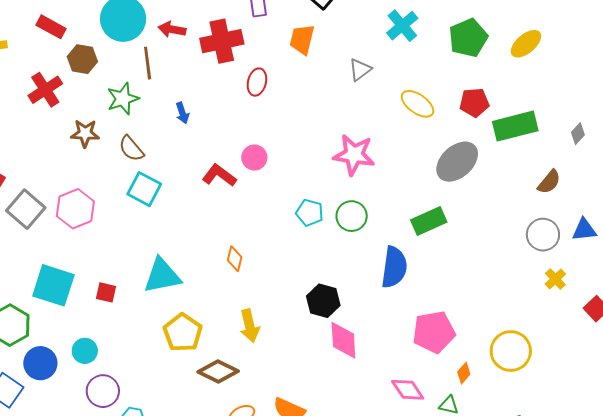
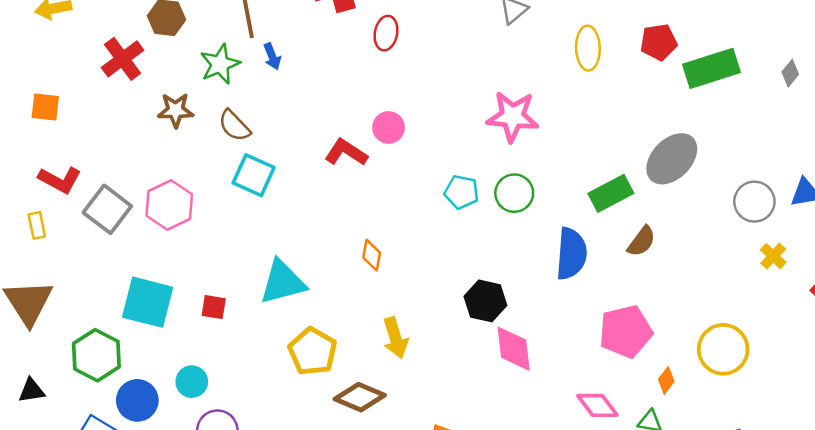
yellow ellipse: (418, 104) -> (588, 48), turned 56
blue arrow: (182, 113) -> (272, 56), moved
gray ellipse: (457, 162) -> (672, 159), moved
brown semicircle: (549, 182) -> (642, 241), moved

